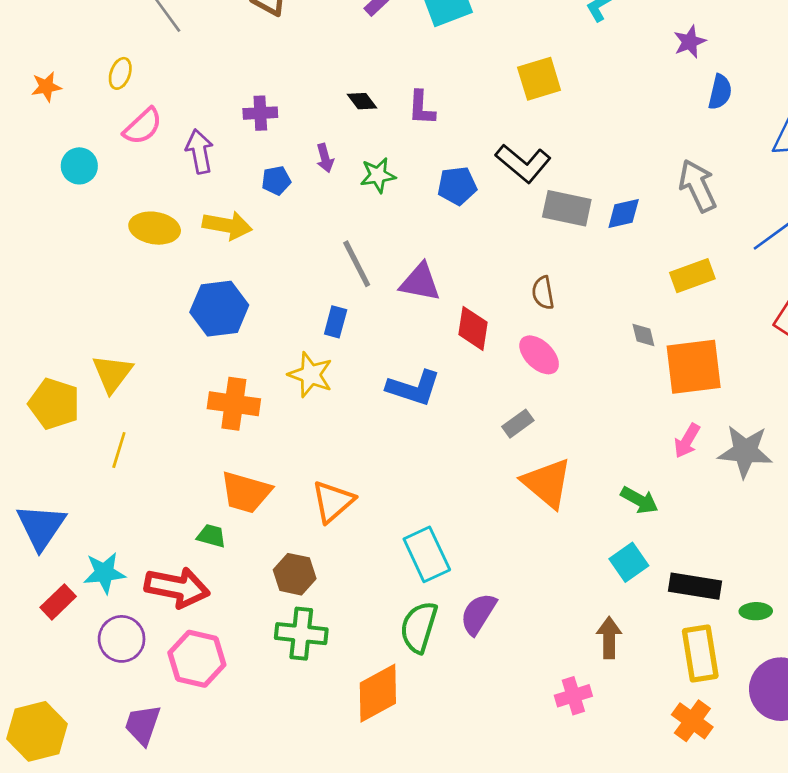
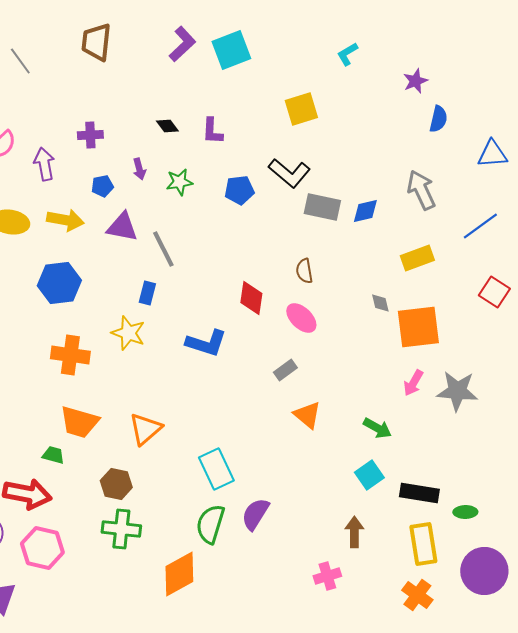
purple triangle: (420, 282) -> (122, 227), moved
orange triangle: (547, 483) -> (307, 415), size x0.7

